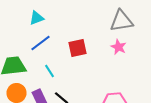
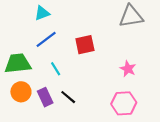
pink star: (118, 47) -> (128, 69), moved

